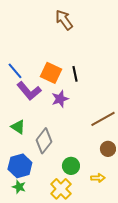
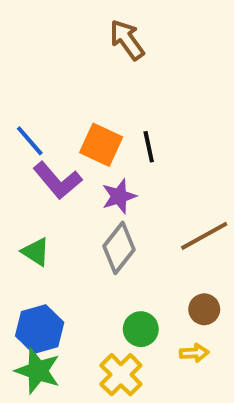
gray diamond: (44, 141) -> (119, 248), moved
brown circle: (108, 149) -> (204, 309), moved
green star: (19, 187) -> (38, 371), size x1.6

